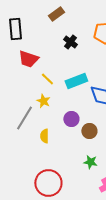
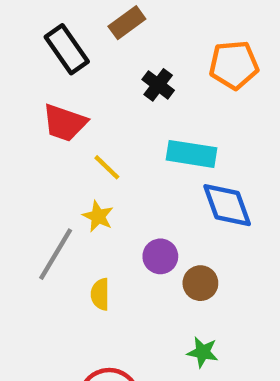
black rectangle: (15, 29) -> (67, 49), moved, turned -30
cyan rectangle: (76, 81) -> (192, 154), moved, turned 30

